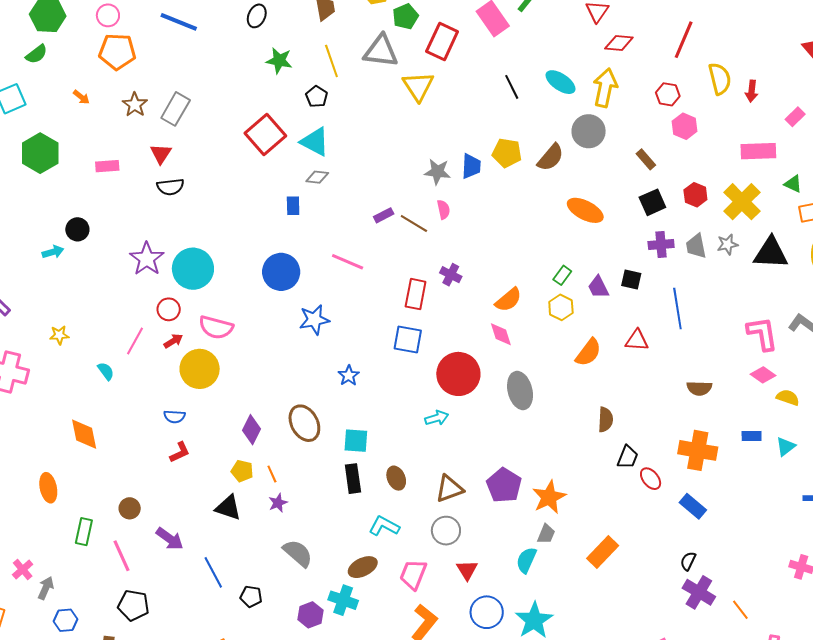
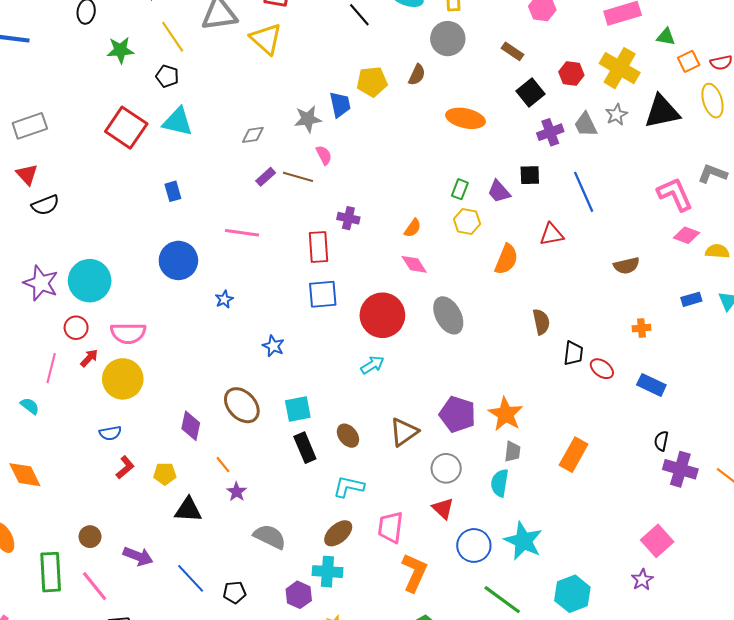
gray rectangle: (176, 109) -> (30, 126), turned 56
brown semicircle: (551, 157) -> (417, 75), size x0.7
gray diamond: (317, 177) -> (253, 135), moved
orange semicircle: (508, 300) -> (413, 228), size x0.7
blue star: (314, 320) -> (224, 299), size x0.6
orange cross: (698, 450) -> (642, 328), size x0.5
yellow pentagon: (242, 471) -> (165, 474), moved
gray circle: (446, 531) -> (446, 468), moved
green rectangle: (84, 532) -> (51, 572), size x1.4

